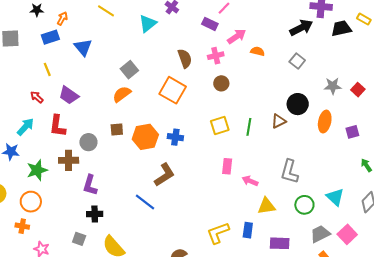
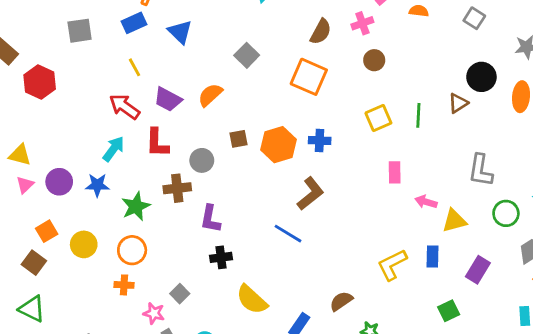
brown semicircle: (185, 58) -> (321, 32), turned 54
orange semicircle: (122, 94) -> (210, 95), moved
red arrow: (37, 97) -> (124, 107), size x1.6
pink arrow: (250, 181) -> (426, 202), moved
gray square: (79, 239) -> (180, 294), moved, turned 32
purple rectangle: (280, 243) -> (478, 270), turned -54

